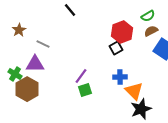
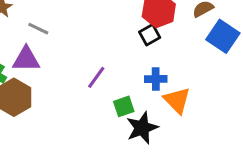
green square: (85, 90) -> (124, 106), moved
black star: (141, 109) -> (142, 128), moved

